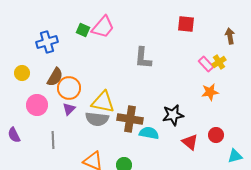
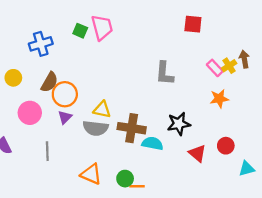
pink trapezoid: (103, 27) -> (102, 27), turned -55
brown arrow: (230, 36) -> (244, 59), moved
gray L-shape: (143, 58) -> (164, 73), moved
yellow triangle: (103, 102) -> (102, 110), size x0.7

